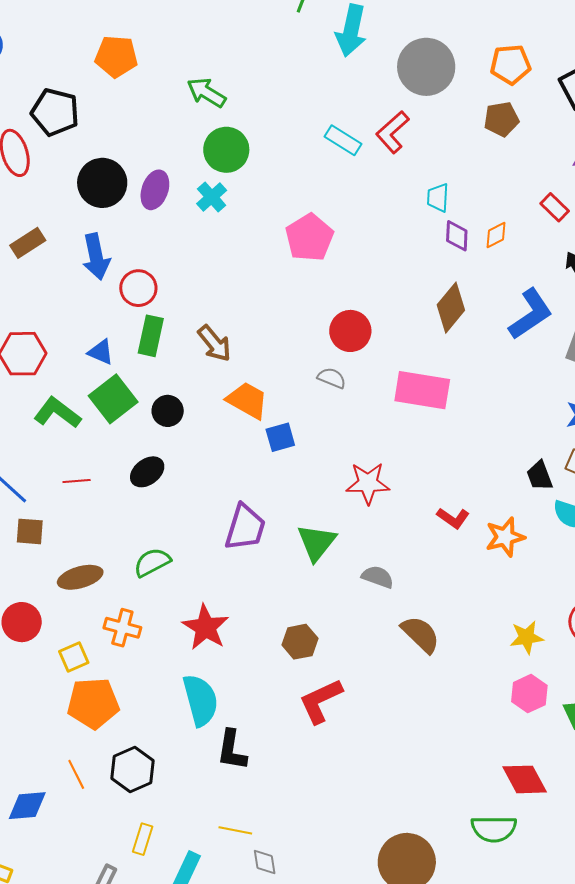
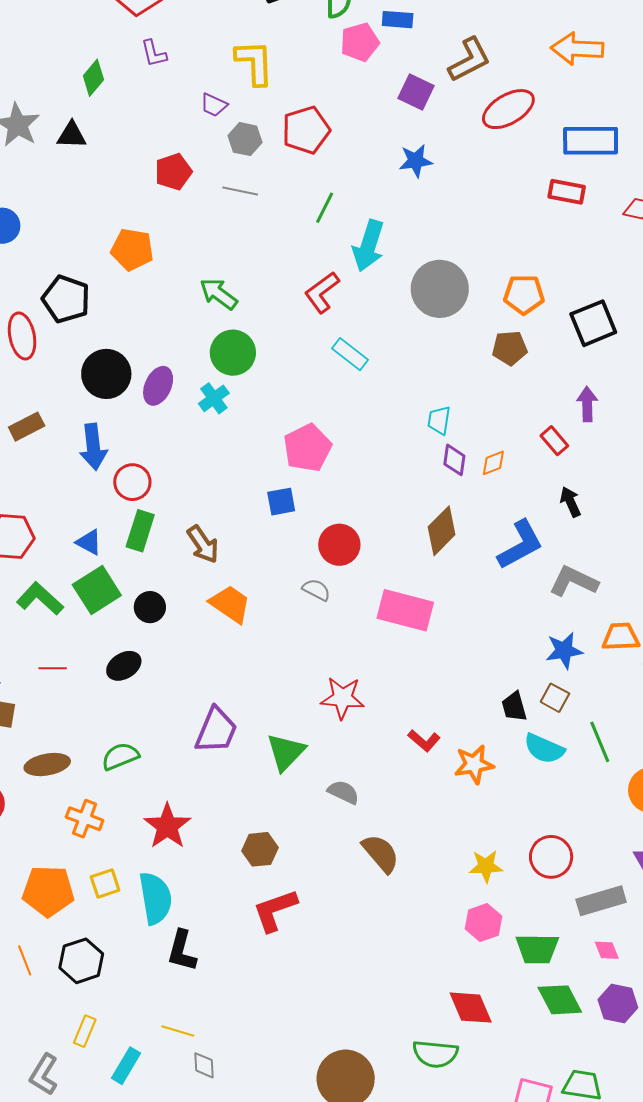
red L-shape: (393, 132) -> (322, 292), moved
blue square: (280, 437) -> (281, 502), moved
yellow square: (74, 657) -> (105, 883), moved

